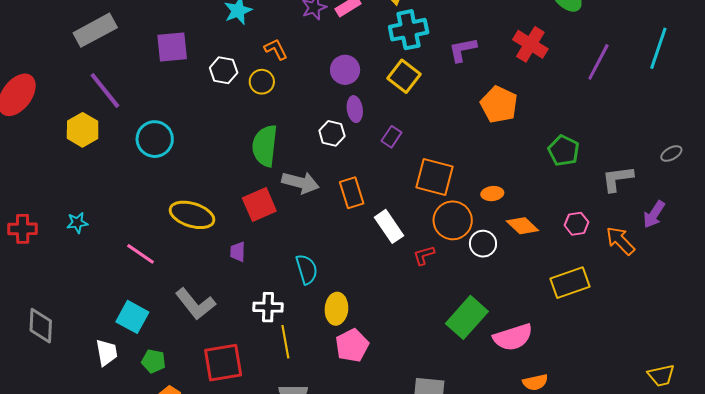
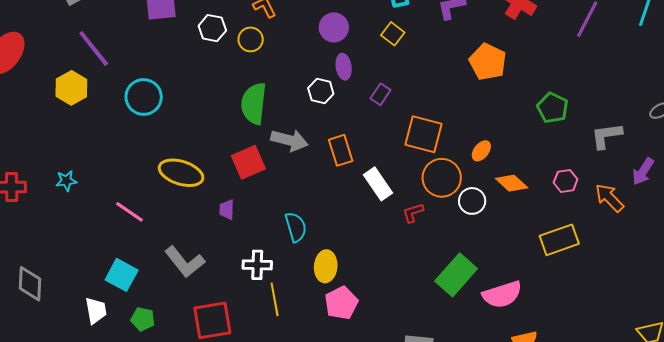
yellow square: (404, 76) -> (393, 34), size x0.7
orange ellipse: (492, 194) -> (481, 151), turned -45

